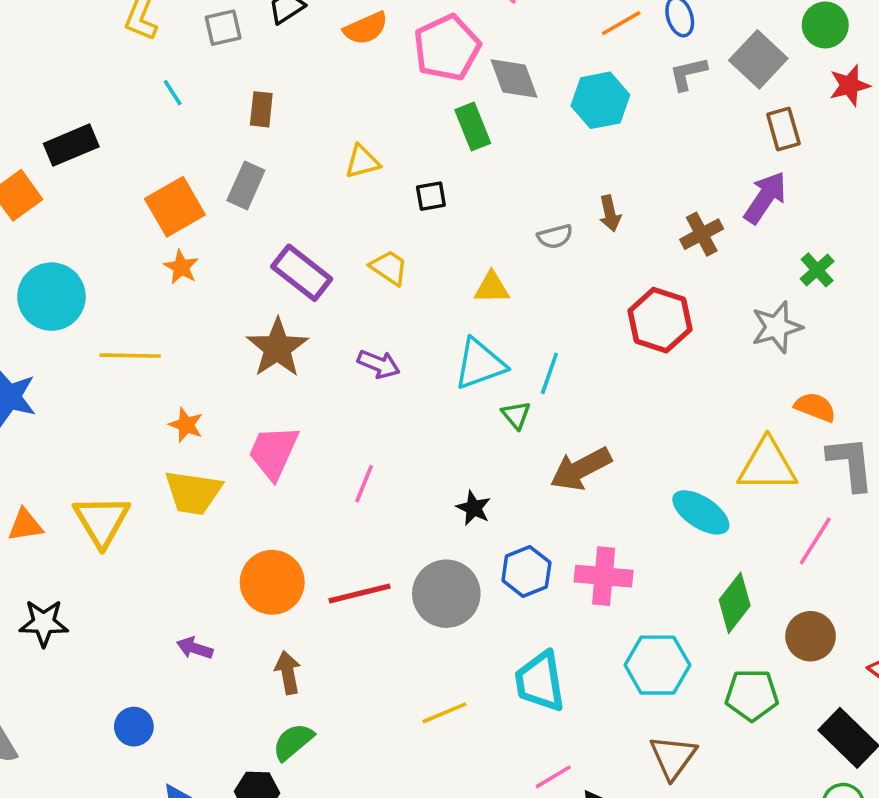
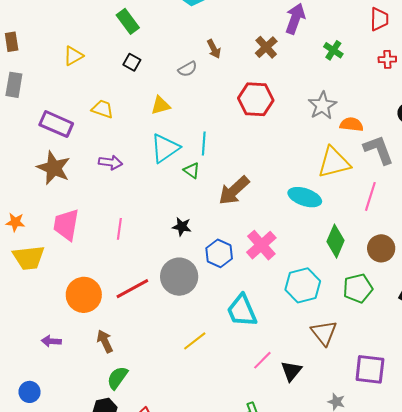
black square: (431, 196) -> (132, 62), moved, turned -36
gray star: (777, 327) -> (322, 106), moved
pink cross: (604, 576) -> (261, 245), turned -32

